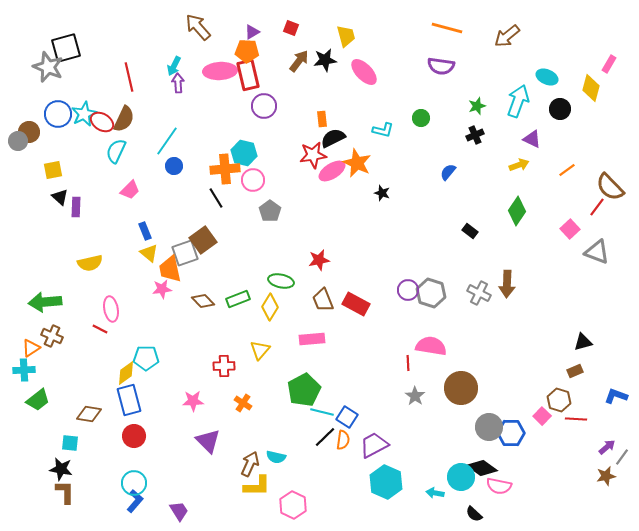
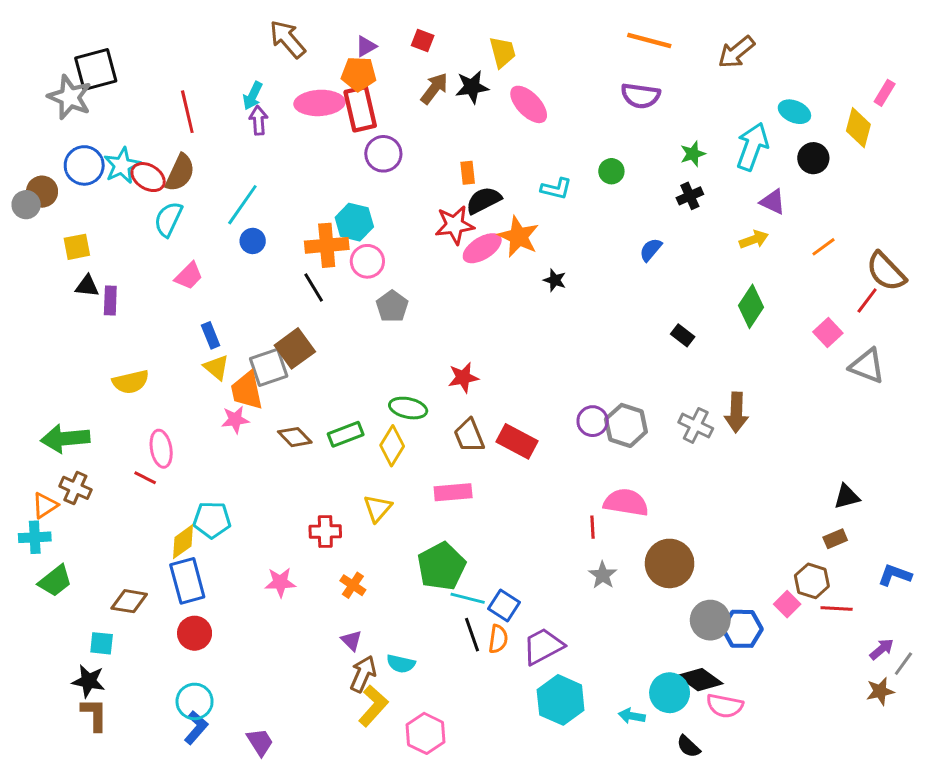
black triangle: (60, 197) -> (87, 286), turned -36
black line: (325, 437) -> (472, 635), turned -65
purple triangle: (208, 441) -> (351, 640), moved, size x0.6
yellow L-shape: (257, 486) -> (373, 706), turned -48

